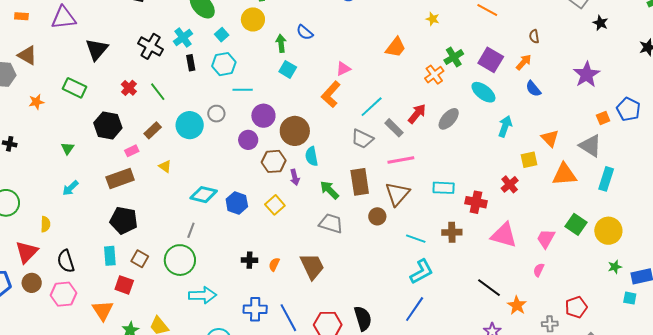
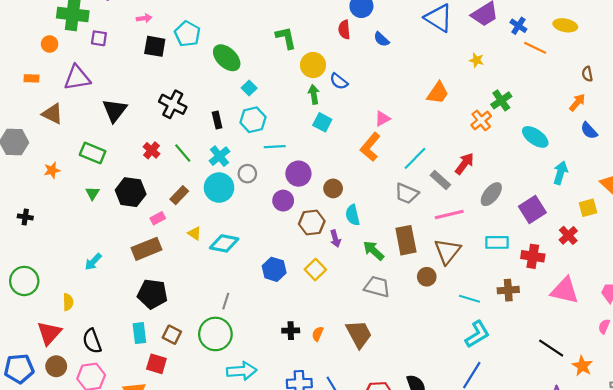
yellow circle: (253, 19) -> (313, 65), moved
cyan cross: (183, 38) -> (219, 156), moved
brown triangle: (27, 55) -> (52, 114), moved
purple square: (491, 60) -> (532, 210), moved, turned 30
gray ellipse: (449, 119) -> (491, 194), moved
brown circle: (295, 131) -> (333, 188), size x0.6
green triangle: (68, 148) -> (92, 193), moved
cyan diamond: (204, 195) -> (224, 243), moved

